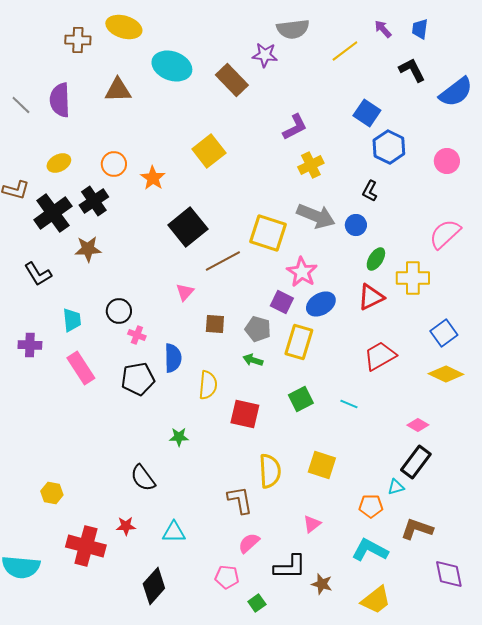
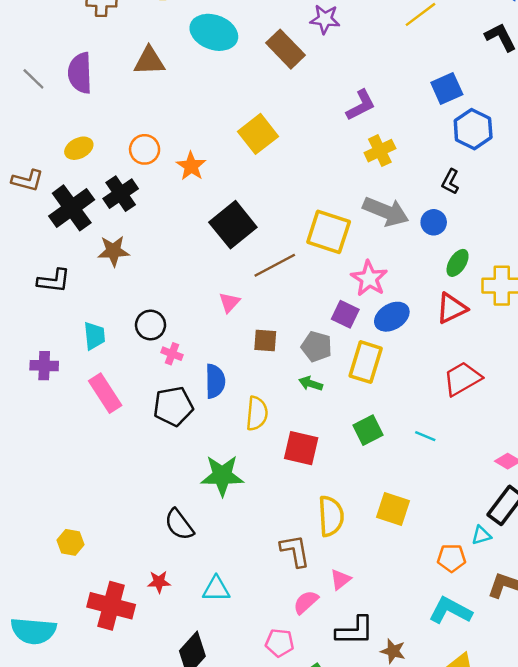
blue square: (367, 113) -> (447, 88), turned 32
black L-shape: (38, 274) -> (54, 281), turned -52
green star: (179, 437) -> (222, 476), size x1.8
pink triangle: (312, 524) -> (340, 579), moved

